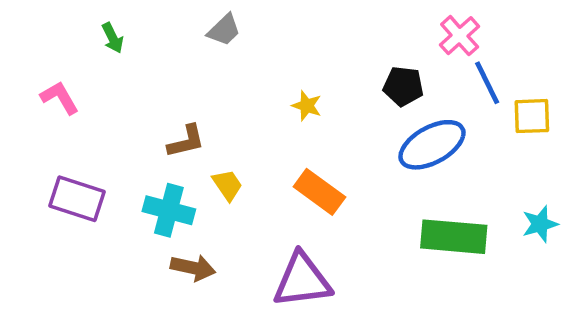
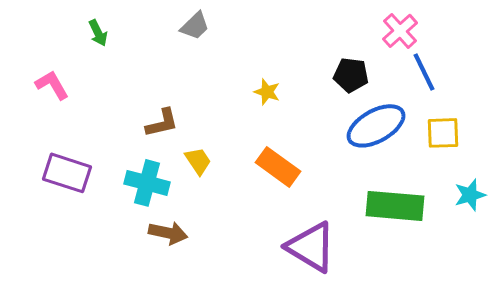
yellow square: (532, 116) -> (443, 133), moved
purple triangle: (302, 280) -> (311, 247), moved, turned 38

